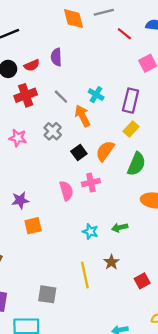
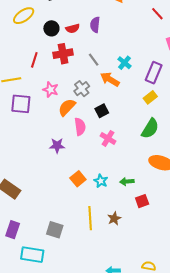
orange arrow: (82, 116) -> (110, 79), turned -42
orange semicircle: (105, 151) -> (67, 107), moved
pink cross: (91, 183) -> (108, 138), turned 35
pink semicircle: (66, 191) -> (80, 127), moved
purple star: (20, 200) -> (57, 146), moved
orange square: (33, 226) -> (78, 179), moved, turned -35
brown star: (111, 262) -> (114, 218), moved
red square: (142, 281) -> (142, 201), moved

